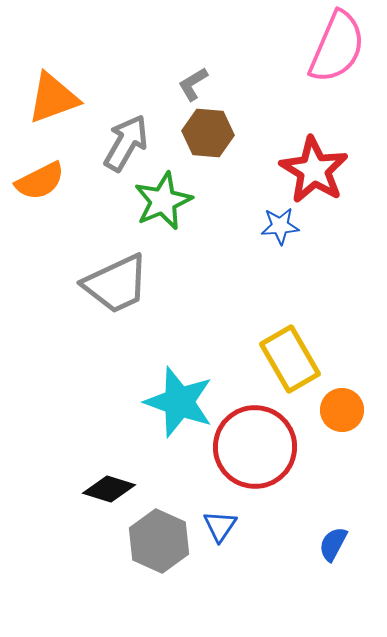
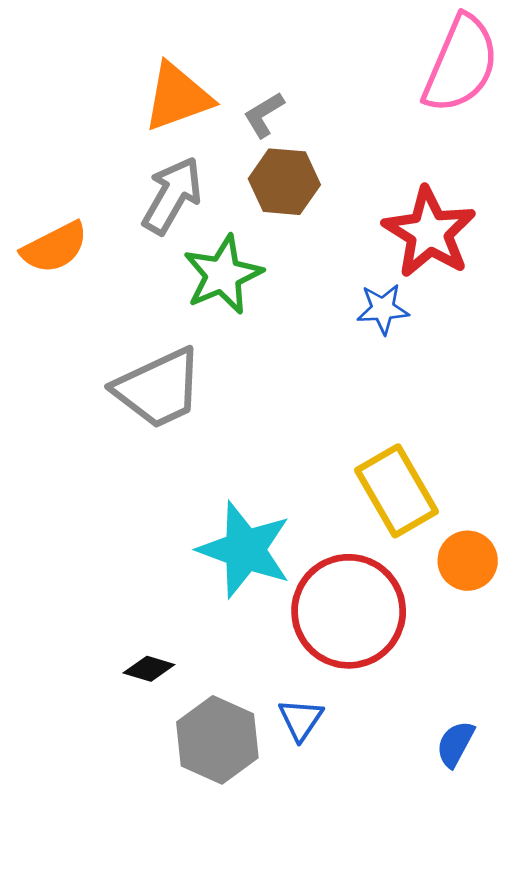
orange triangle: (53, 98) -> (178, 97), moved
black diamond: (109, 489) -> (149, 669), size x0.7

